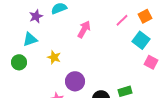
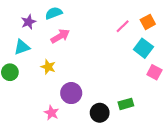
pink arrow: (84, 29) -> (60, 36), moved, turned 30

